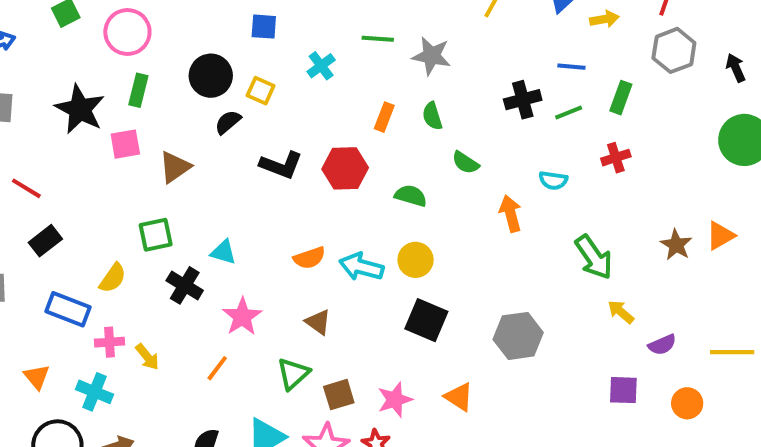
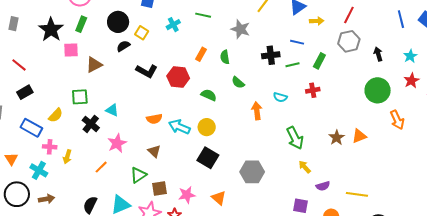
gray star: (431, 56) -> (240, 29), moved
yellow arrow: (147, 357) -> (67, 157), turned 48

